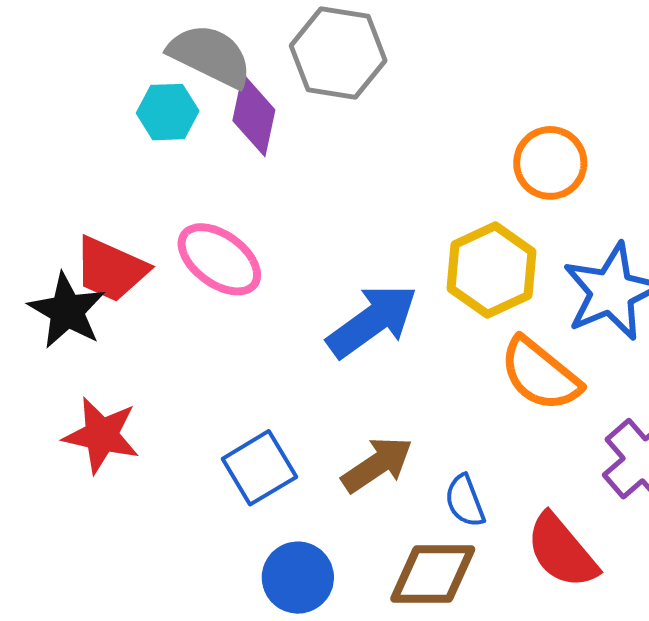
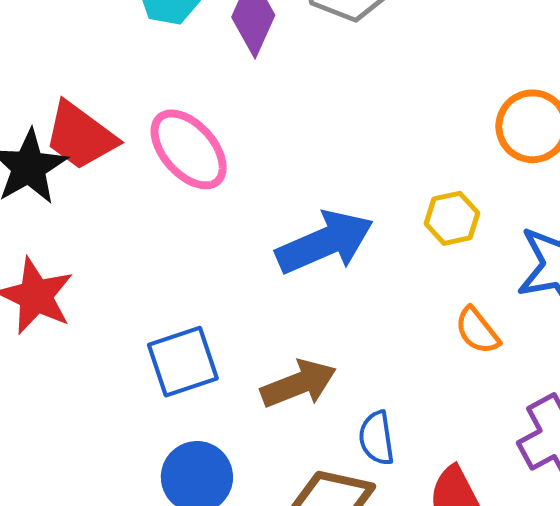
yellow hexagon: (491, 270) -> (452, 218), size x0.6
orange semicircle: (540, 374) -> (477, 331), size x0.6

